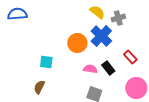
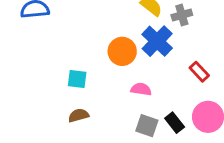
black rectangle: (108, 68) -> (175, 123), moved
brown semicircle: (39, 87) -> (79, 115), moved, turned 48

